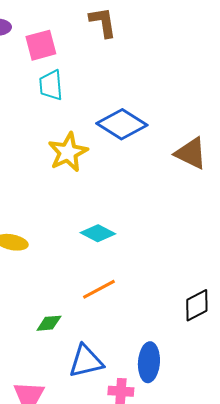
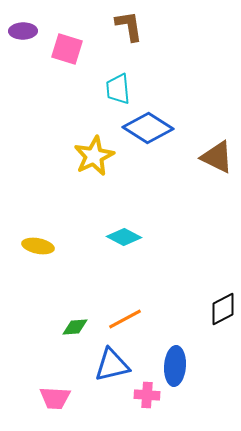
pink square: (41, 45) -> (67, 49), turned 32
cyan trapezoid: (51, 85) -> (118, 89), moved
orange line: (99, 289) -> (125, 319), moved

